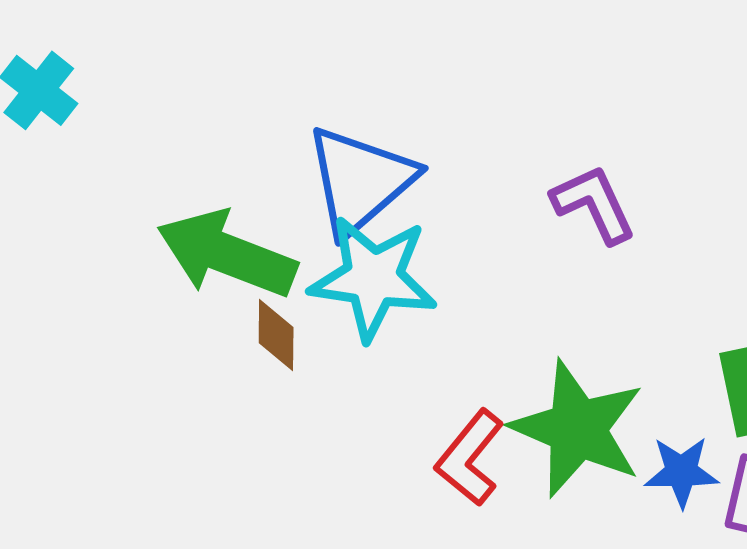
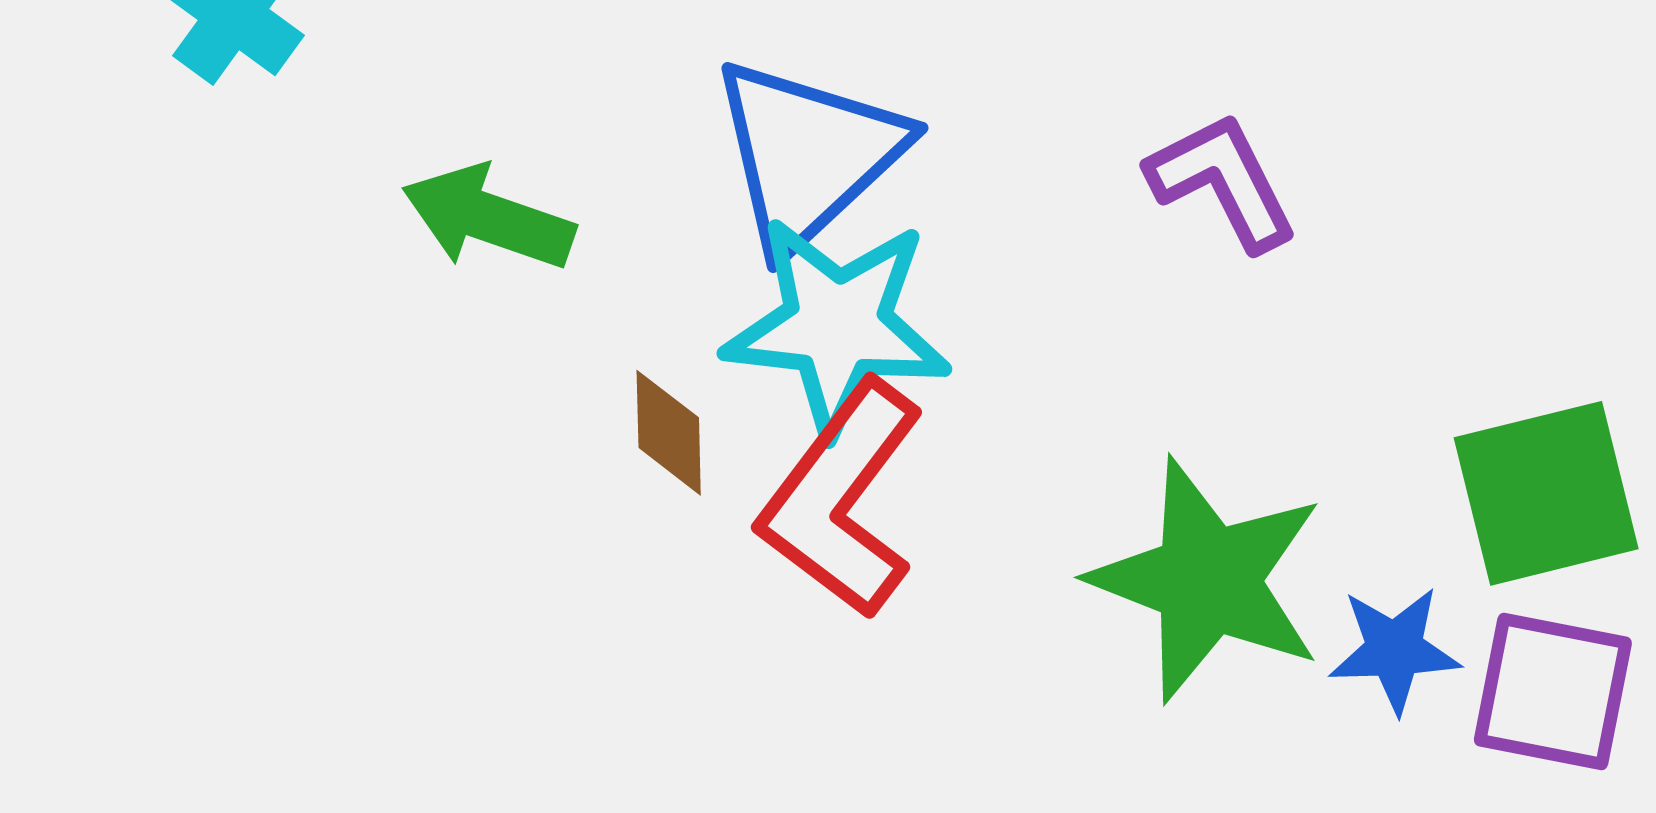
green arrow: (227, 254) -> (488, 218), moved, size x0.7
red L-shape: (470, 458) -> (841, 499), moved, size x1.4

